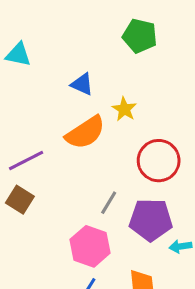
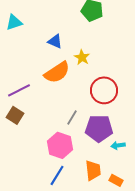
cyan triangle: (18, 55) -> (14, 22), turned -30

